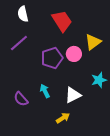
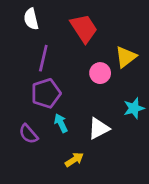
purple line: (19, 43) -> (43, 58), moved, turned -36
purple pentagon: (52, 58) -> (46, 93), moved
yellow arrow: (63, 118) -> (74, 160), moved

